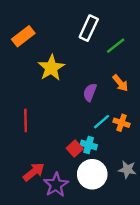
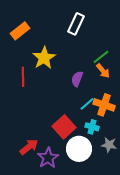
green line: (116, 46) -> (101, 57), moved
red line: (26, 120) -> (23, 77), moved
orange cross: (121, 123) -> (104, 105), size x1.5
cyan cross: (89, 145) -> (92, 127), moved
red square: (75, 149) -> (64, 127), size x1.6

